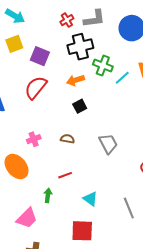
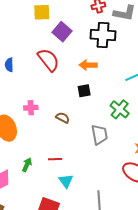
green cross: (103, 66) -> (120, 109), moved
red semicircle: (36, 88) -> (48, 60), turned 85
red line: (65, 175) -> (55, 159), moved

